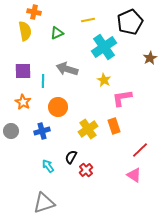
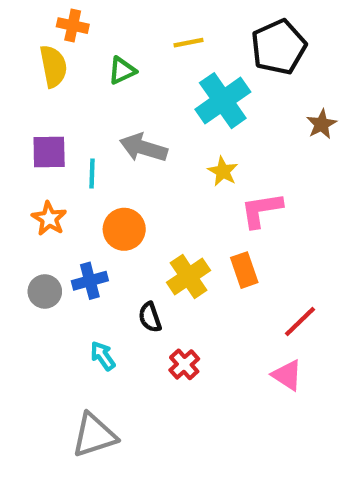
gray circle: (11, 131) -> (45, 291), moved
black semicircle: (71, 157) -> (150, 317), moved, turned -48

